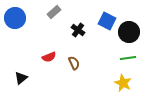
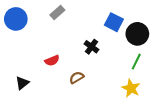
black cross: (78, 30) -> (91, 47), moved
green line: (128, 58) -> (136, 62), turned -56
brown semicircle: (74, 63) -> (77, 78), moved, turned -96

